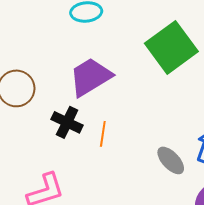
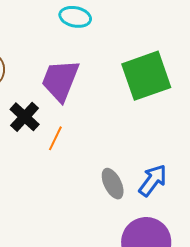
purple trapezoid: (90, 77) -> (60, 80), turned -54

